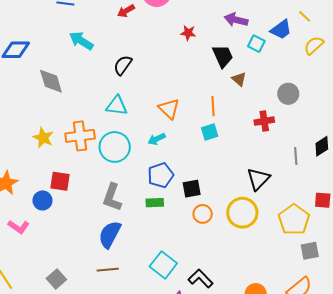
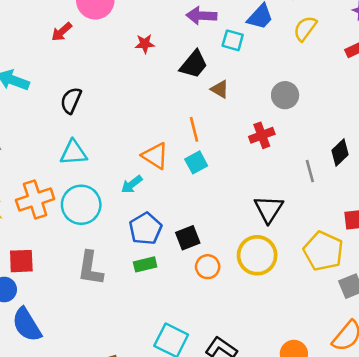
black trapezoid: (223, 56) -> (194, 64), turned 75
orange triangle: (169, 109) -> (155, 156), moved
blue semicircle: (110, 234) -> (27, 325), moved, turned -48

